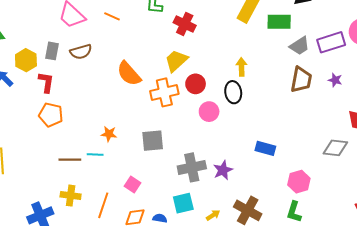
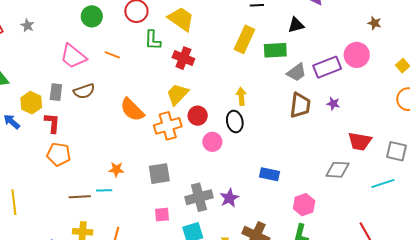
pink square: (132, 184) -> (162, 215), moved, turned -35

